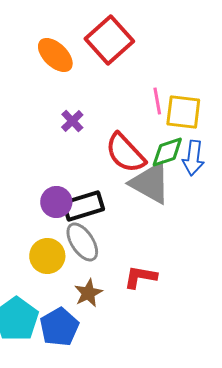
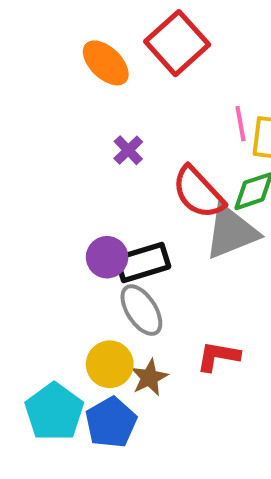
gray triangle: (150, 183) -> (231, 232), turned -51
yellow circle: (47, 256) -> (110, 364), moved

